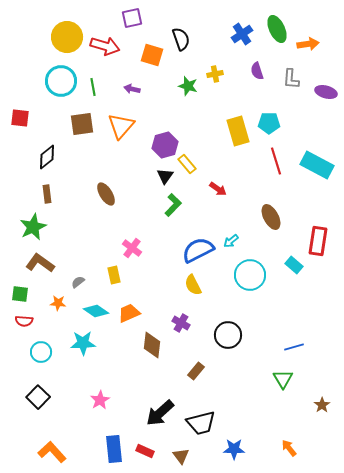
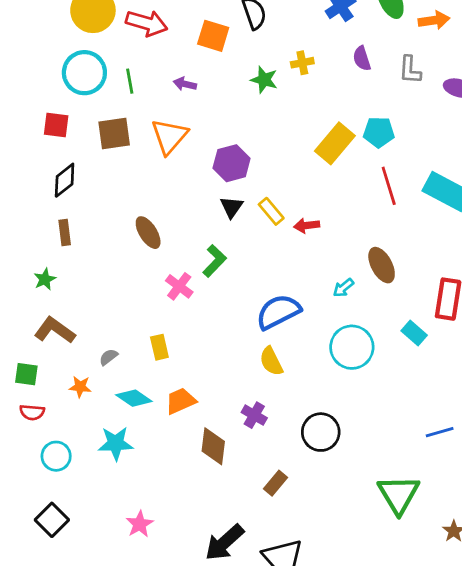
red square: (20, 118) -> (56, 125), moved
yellow rectangle: (238, 131) -> (335, 143), turned 56
yellow rectangle: (187, 164) -> (271, 211), moved
red arrow: (218, 189) -> (307, 225), turned 138
green L-shape: (173, 205) -> (215, 261), moved
green star: (33, 227) -> (45, 279), size x0.6
cyan arrow: (231, 241) -> (343, 288), moved
pink cross: (132, 248) -> (179, 286), moved
blue line: (294, 347) -> (440, 432), moved
green triangle: (283, 379) -> (399, 494), size x1.5

